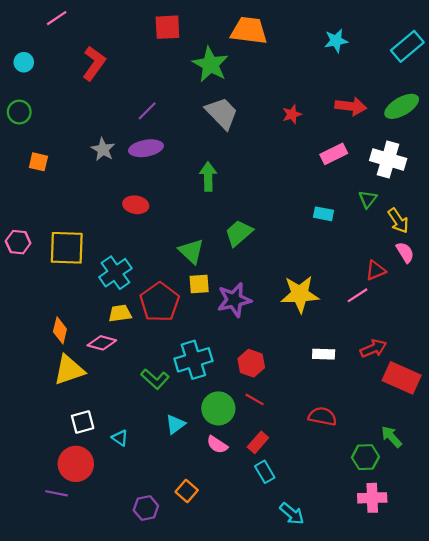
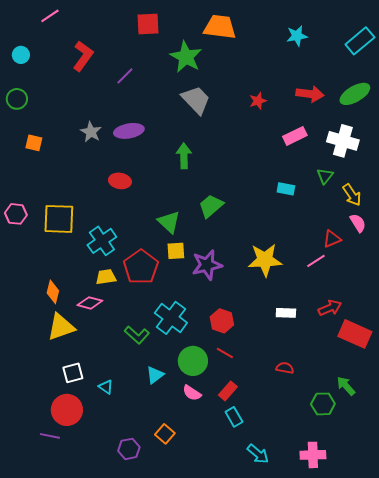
purple line: (147, 111) -> (125, 76), moved
cyan cross: (193, 360) -> (171, 318), turned -36
red semicircle: (322, 416) -> (285, 368), size x0.7
pink cross: (372, 498) -> (313, 455), moved

